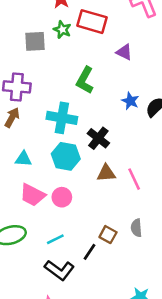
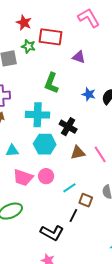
cyan line: (55, 239) -> (69, 188), moved

